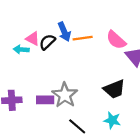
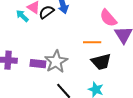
orange line: (83, 38) -> (92, 42), moved
cyan arrow: (21, 50) -> (22, 16), turned 32

